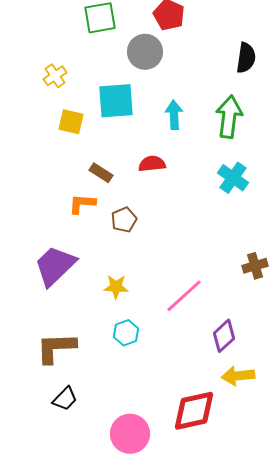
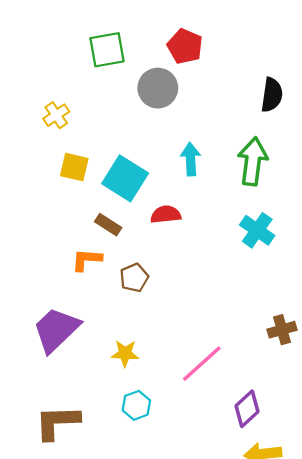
cyan square: (116, 101) -> (125, 178), moved, turned 36

